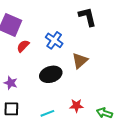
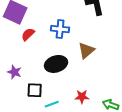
blue cross: (54, 40) -> (60, 29), turned -30
black square: (11, 109) -> (35, 90), moved

